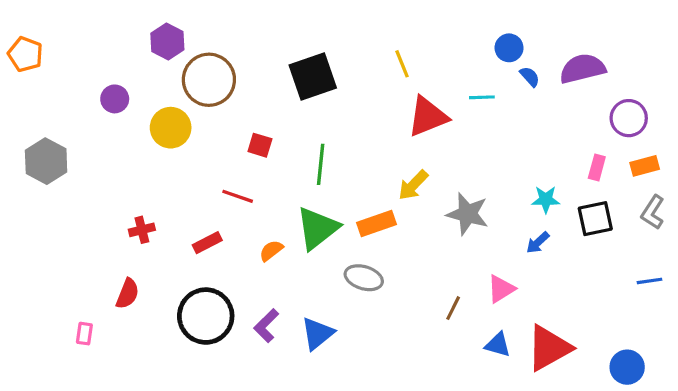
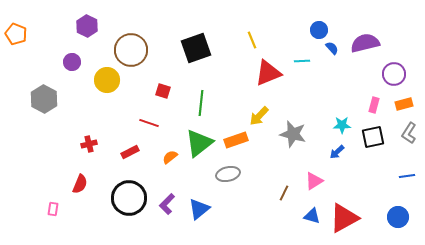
purple hexagon: (167, 41) -> (87, 26), moved
gray hexagon: (46, 161) -> (44, 99), moved
gray ellipse: (364, 278) -> (228, 174), turned -30
blue circle: (627, 367) -> (398, 217), moved

